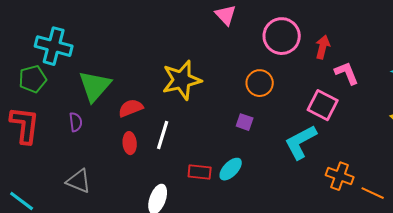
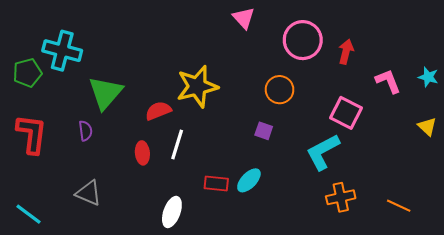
pink L-shape: (347, 73) -> (388, 81), moved
green pentagon: (33, 79) -> (27, 73), moved
red semicircle: (131, 108) -> (158, 111), moved
orange cross: (340, 176) -> (341, 197), moved, turned -32

